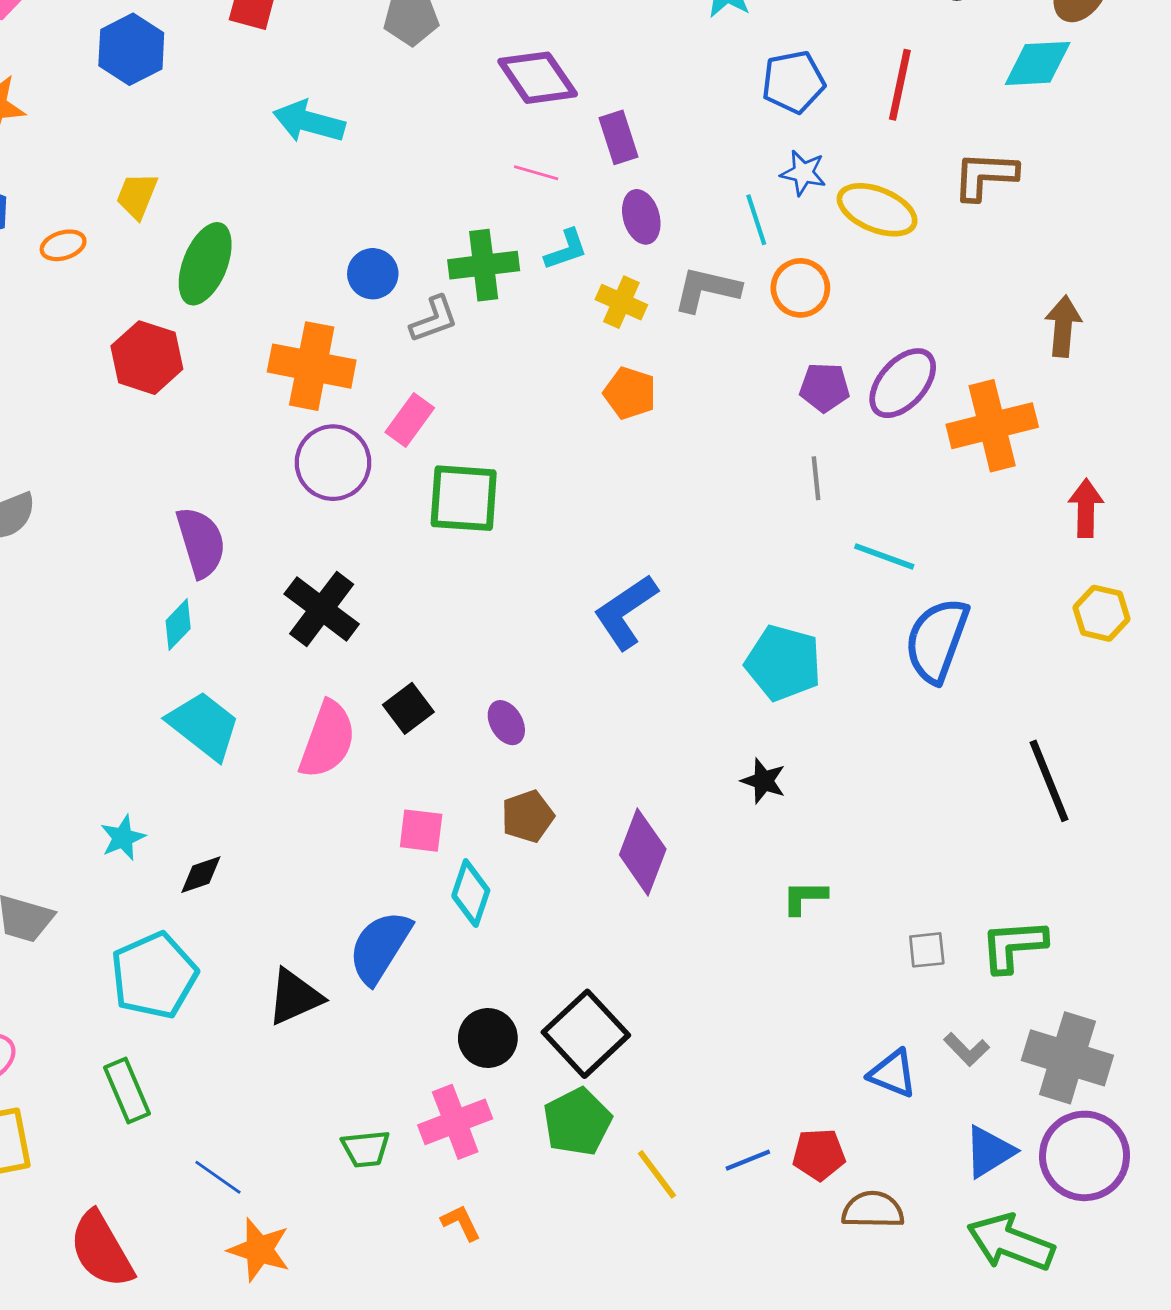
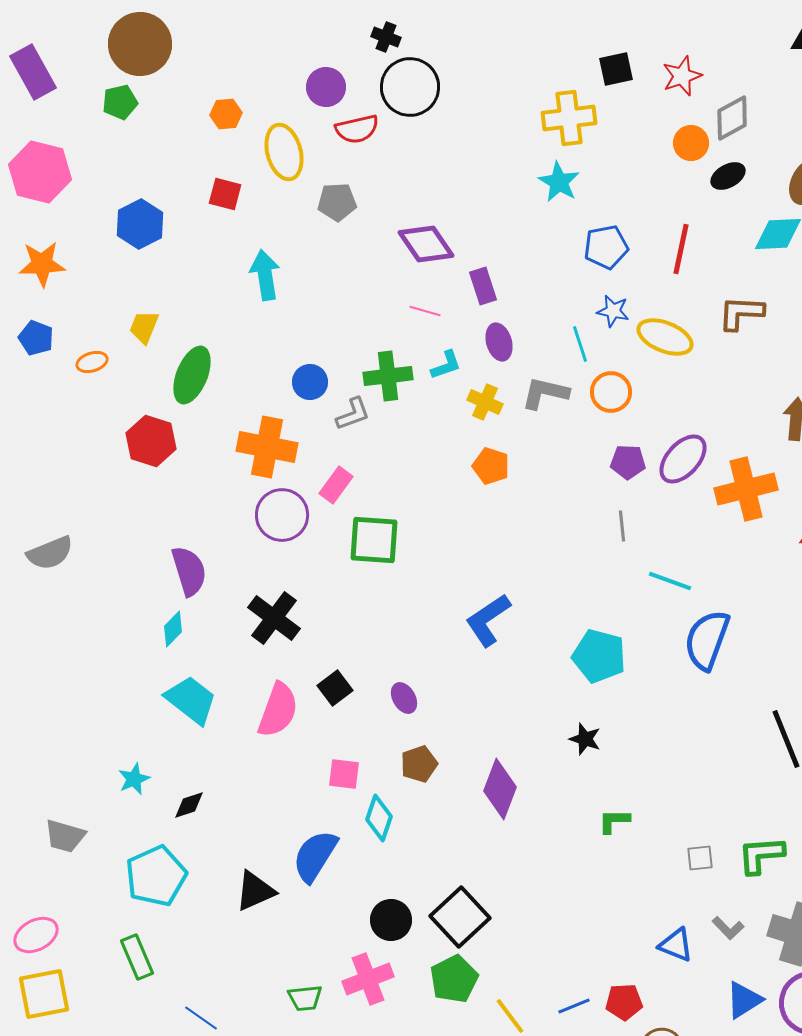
cyan arrow: (309, 122) -> (265, 275), turned 66

